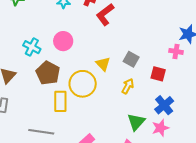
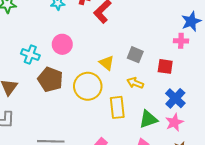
yellow arrow: (128, 86) -> (135, 83), turned -91
yellow rectangle: (60, 101) -> (117, 107), moved
green triangle: (136, 122) -> (148, 119), turned 36

